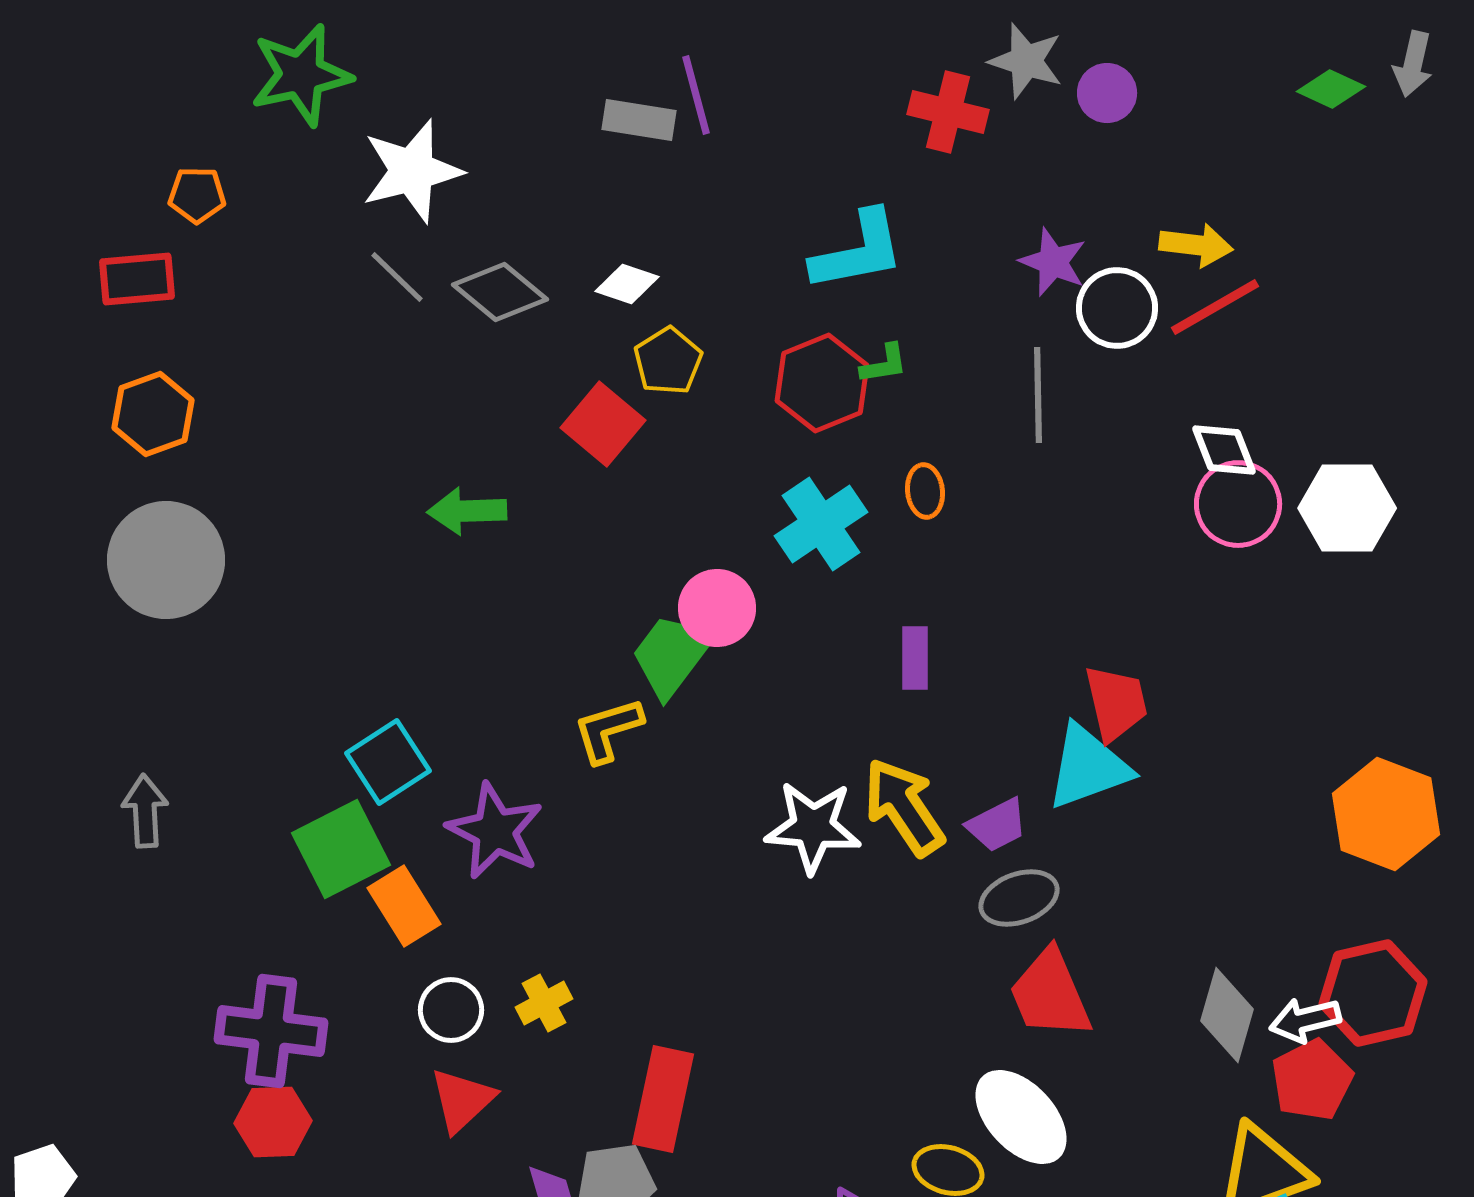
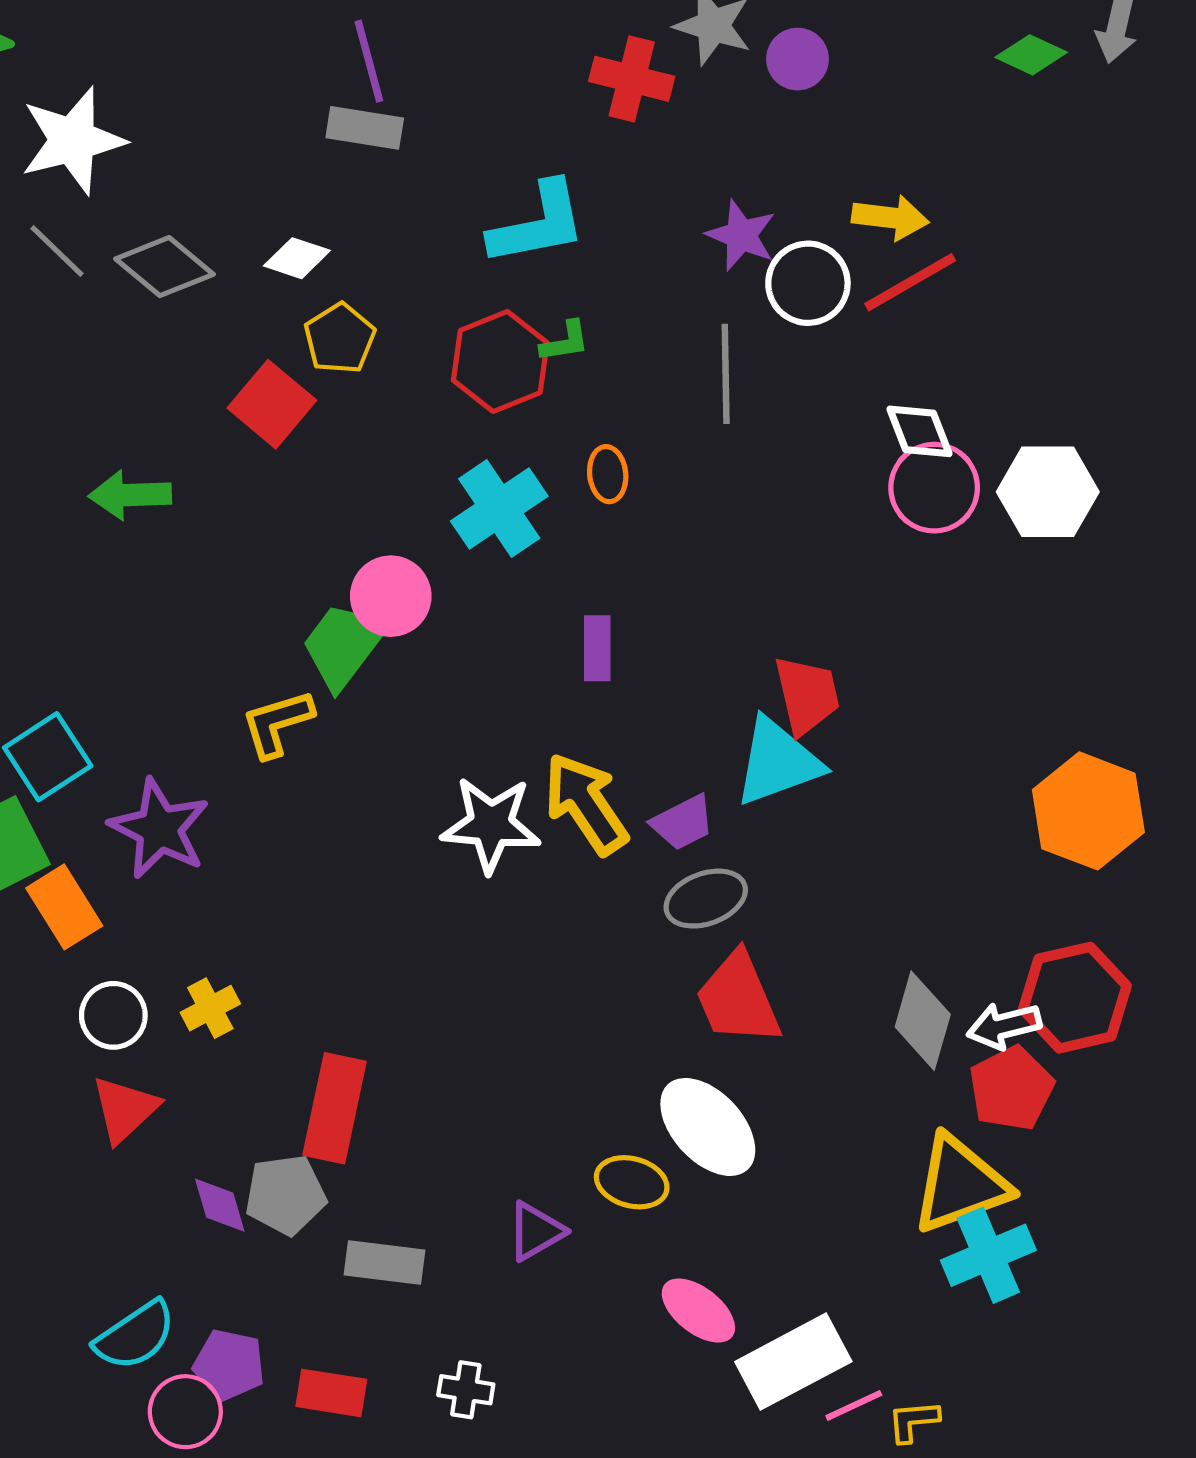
gray rectangle: (639, 120) -> (365, 128), moved

